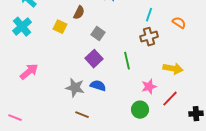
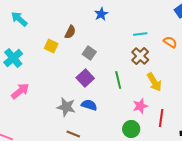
cyan line: (149, 15) -> (140, 34), turned 64
cyan cross: (22, 27) -> (13, 58), moved
brown cross: (149, 37) -> (140, 56), turned -30
yellow arrow: (173, 69) -> (154, 82), moved, turned 48
red line: (170, 99) -> (161, 118), turned -36

